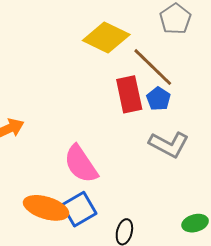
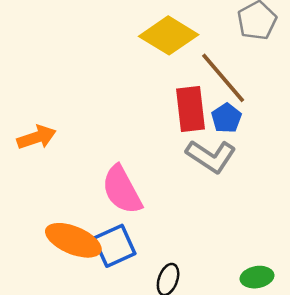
gray L-shape: (169, 144) -> (211, 156), moved

